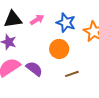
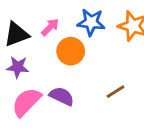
orange circle: (59, 49) -> (71, 51), moved

